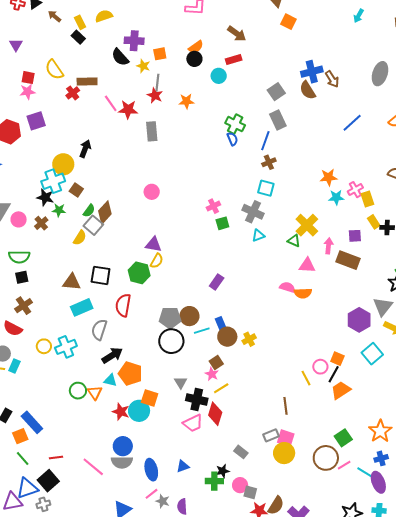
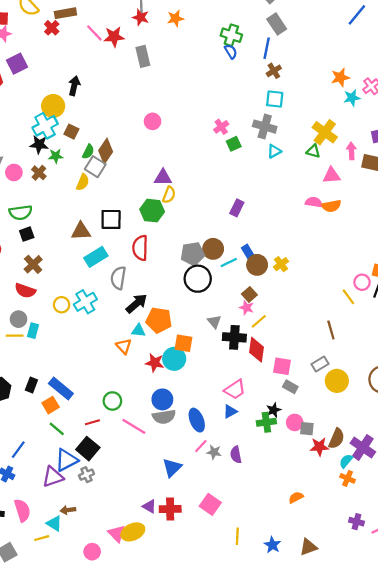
green circle: (78, 391) -> (112, 401), moved
pink trapezoid: (193, 423) -> (235, 390), moved
pink square: (286, 438) -> (282, 366), moved

